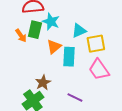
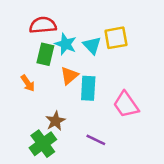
cyan triangle: (79, 31) -> (92, 45), moved, turned -49
orange arrow: (21, 36) -> (28, 83), moved
yellow square: (96, 44) -> (116, 38), moved

